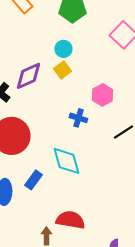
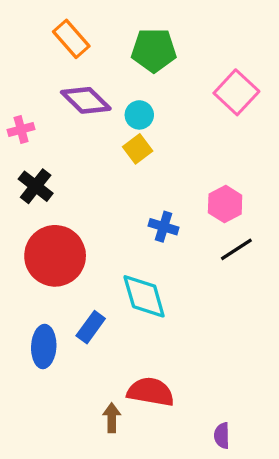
purple diamond: (28, 76) -> (86, 100), moved, turned 68
pink hexagon: (102, 95) -> (225, 204), moved

